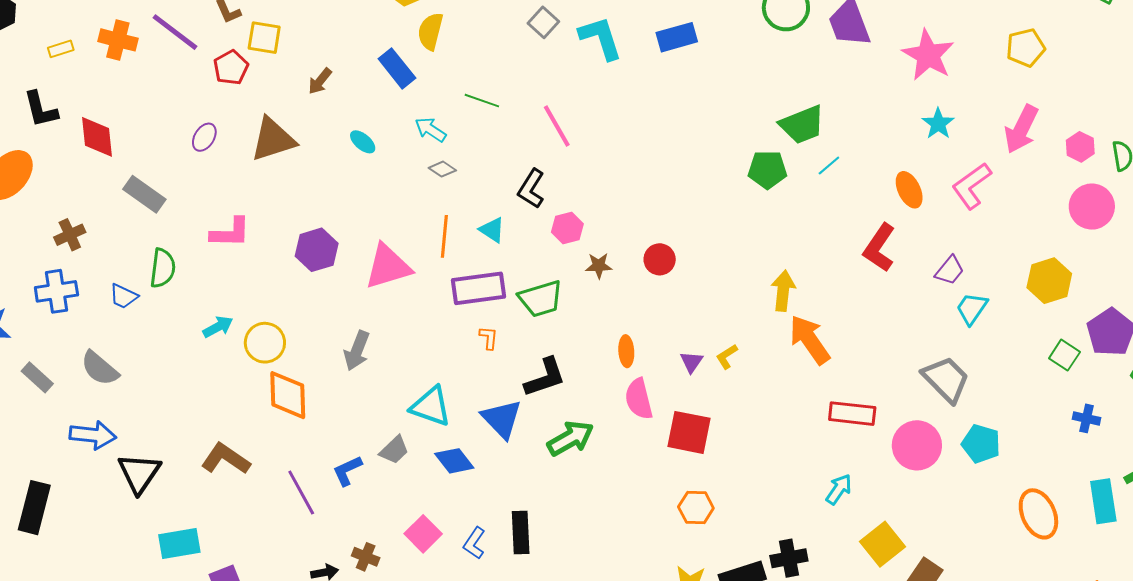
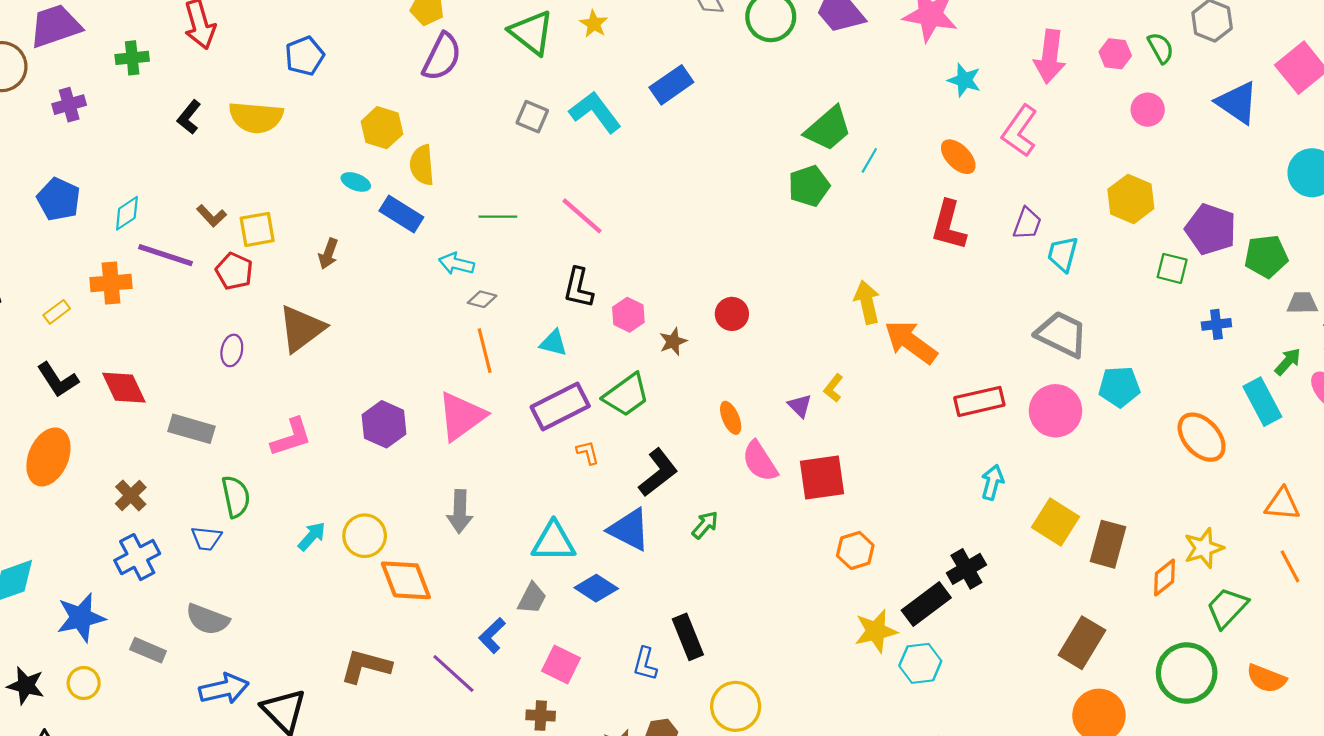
cyan ellipse: (363, 142) -> (356, 182), moved
pink circle: (1092, 207) -> (1148, 110), size x0.7
orange line: (444, 236) -> (485, 351), moved
green arrow: (570, 438) -> (705, 525), size x0.6
pink square: (423, 534) -> (561, 664), moved

